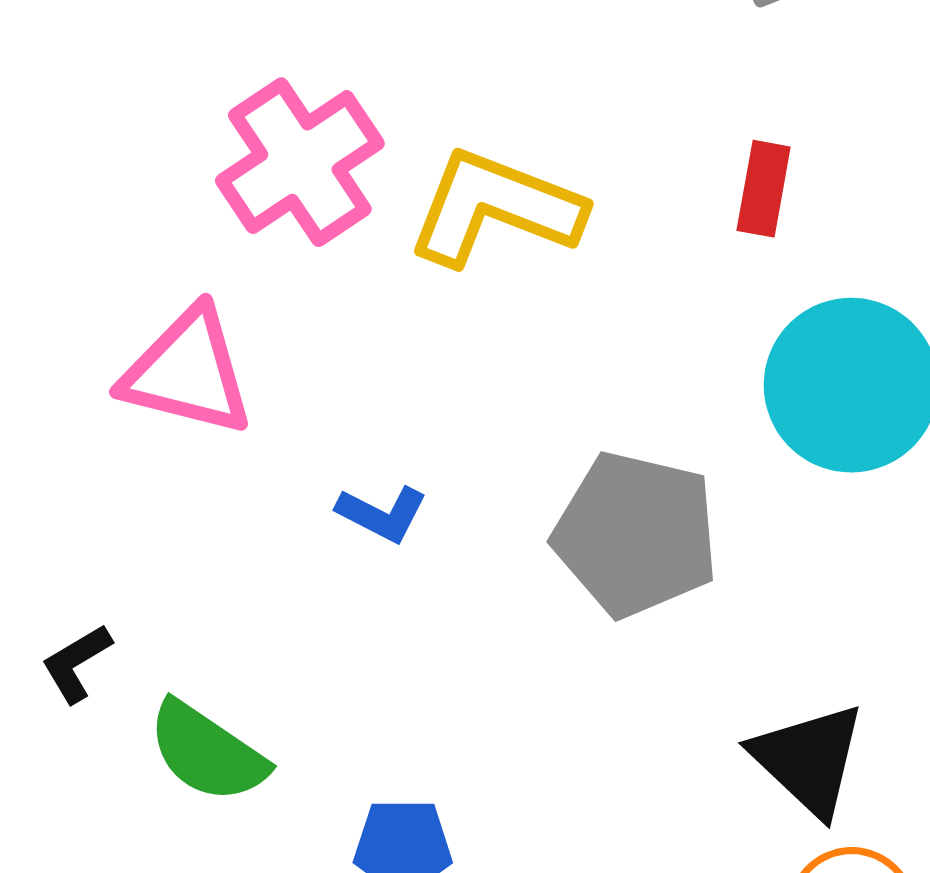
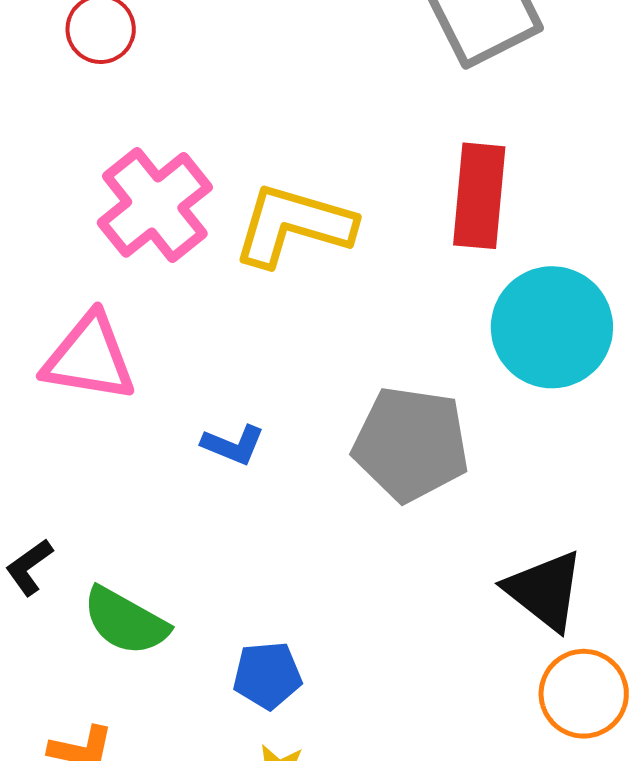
red rectangle: (764, 189) -> (479, 196), size x1.6

